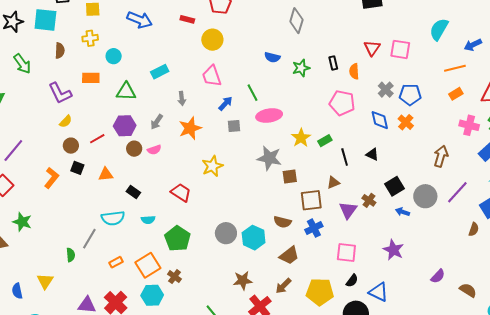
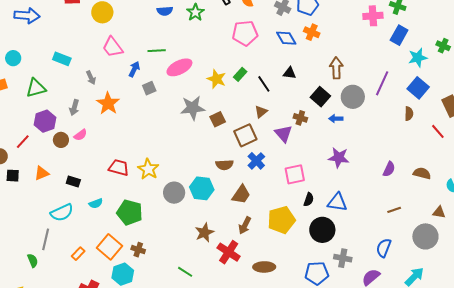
cyan rectangle: (160, 72) -> (62, 59), turned 66
green line: (253, 93) -> (157, 51), turned -48
brown arrow: (441, 156) -> (336, 68), moved
yellow star: (212, 166) -> (148, 169), moved

